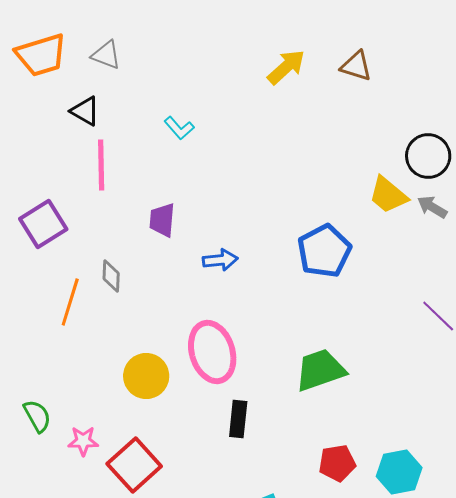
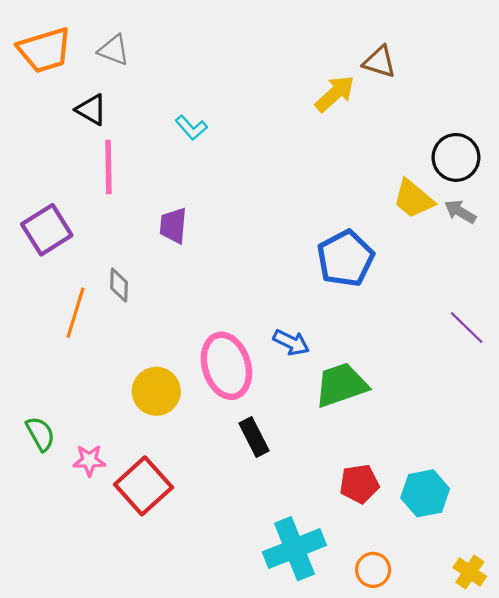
yellow arrow: (286, 67) -> (335, 94), moved
blue arrow: (220, 260) -> (291, 342), moved, turned 32
black rectangle: (238, 419) -> (254, 437), turned -33

